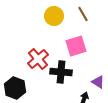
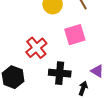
black cross: (61, 72) -> (60, 73), moved

